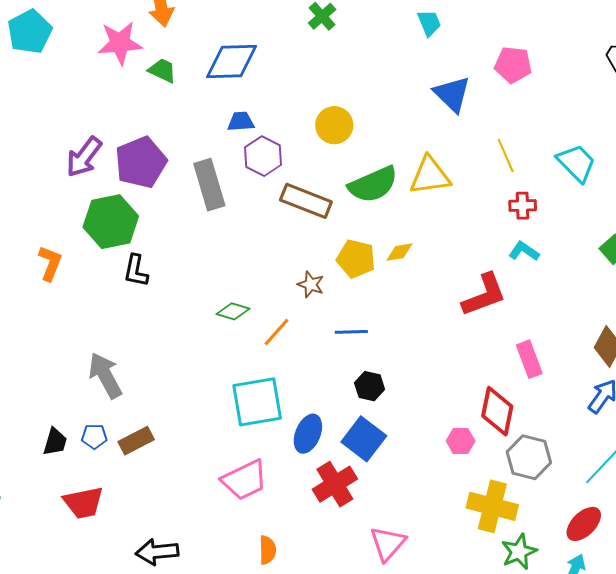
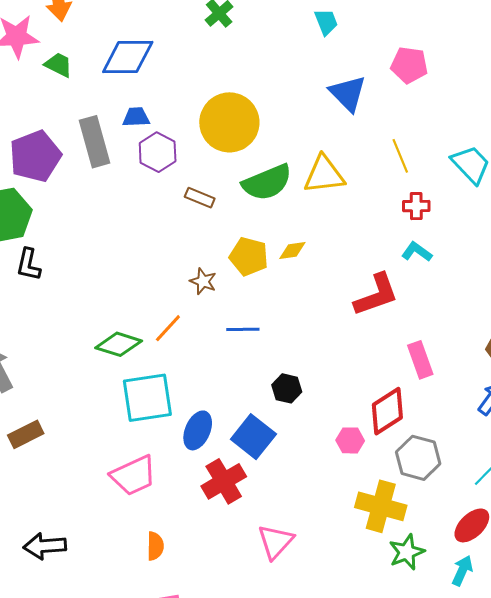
yellow circle: (334, 125) -> (229, 122), size x1.6
gray rectangle: (209, 185) -> (94, 142), moved
brown rectangle: (306, 201) -> (200, 198), size x0.6
green diamond: (233, 311) -> (119, 344), moved, size x1.4
black hexagon: (370, 386) -> (287, 388), moved
red diamond: (497, 411) -> (387, 411), turned 45

